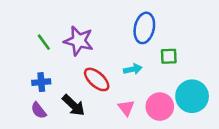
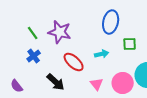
blue cross: (41, 82) -> (34, 56), moved, turned -32
purple semicircle: (39, 110) -> (17, 86), moved

